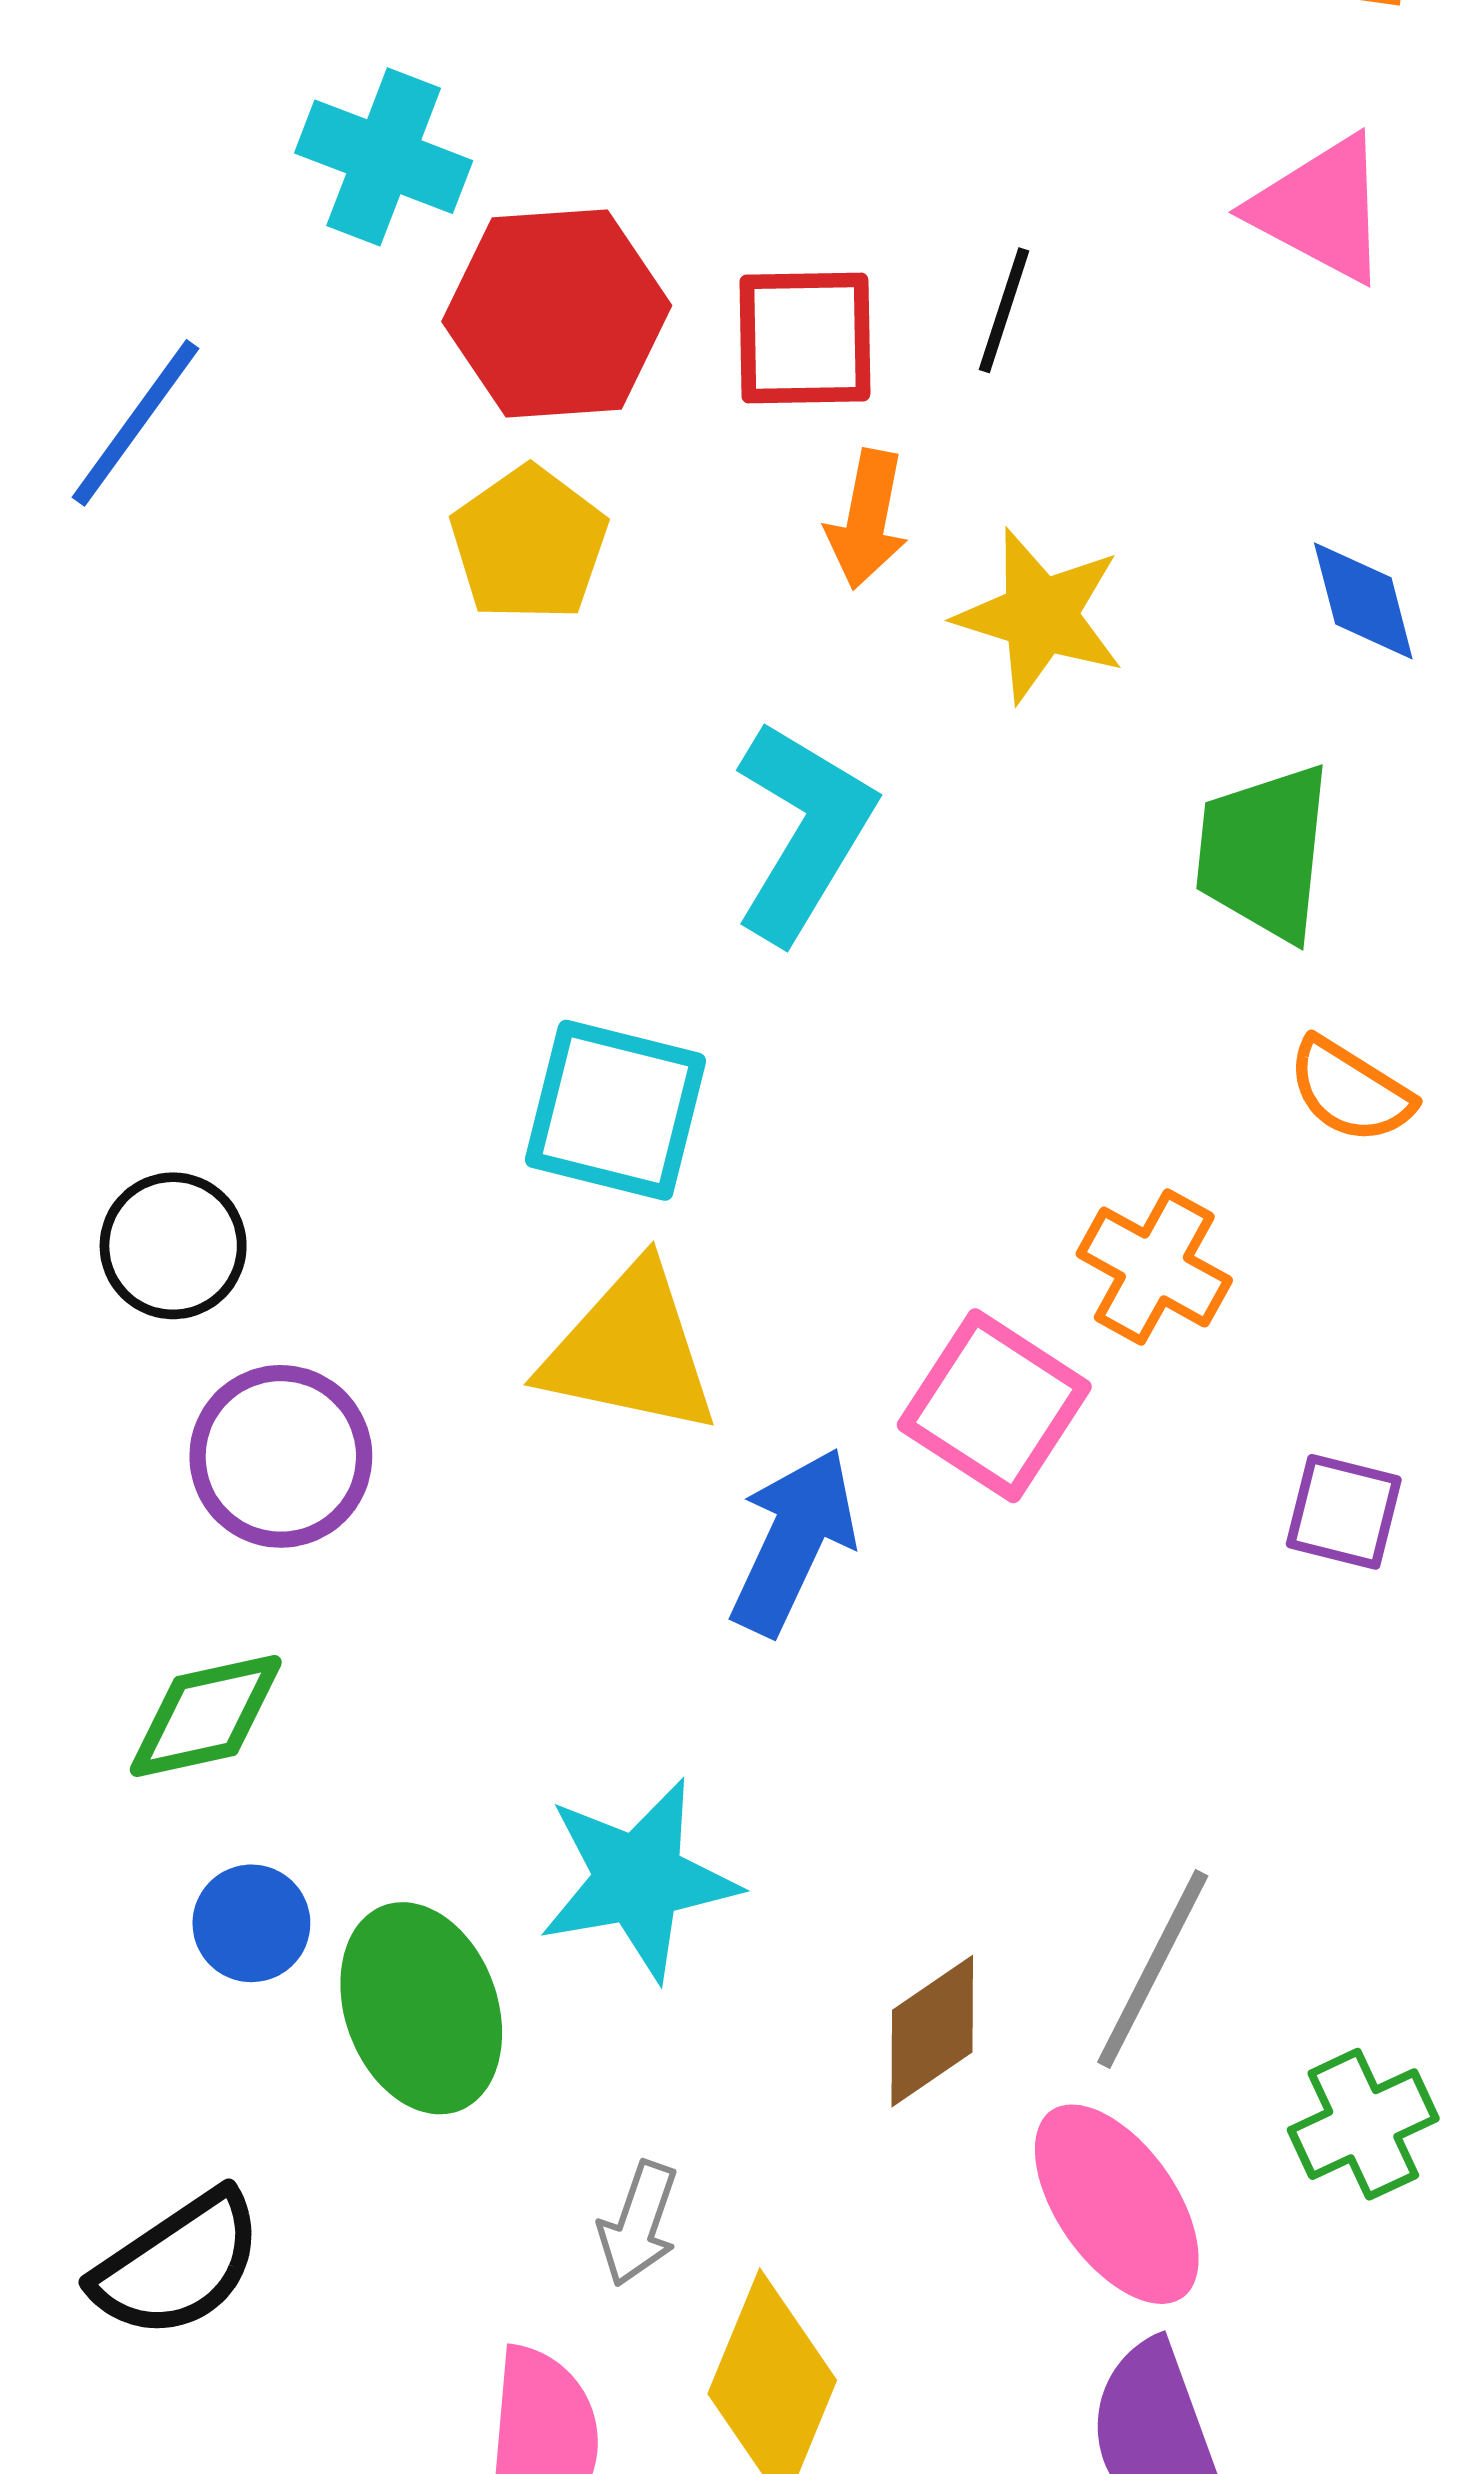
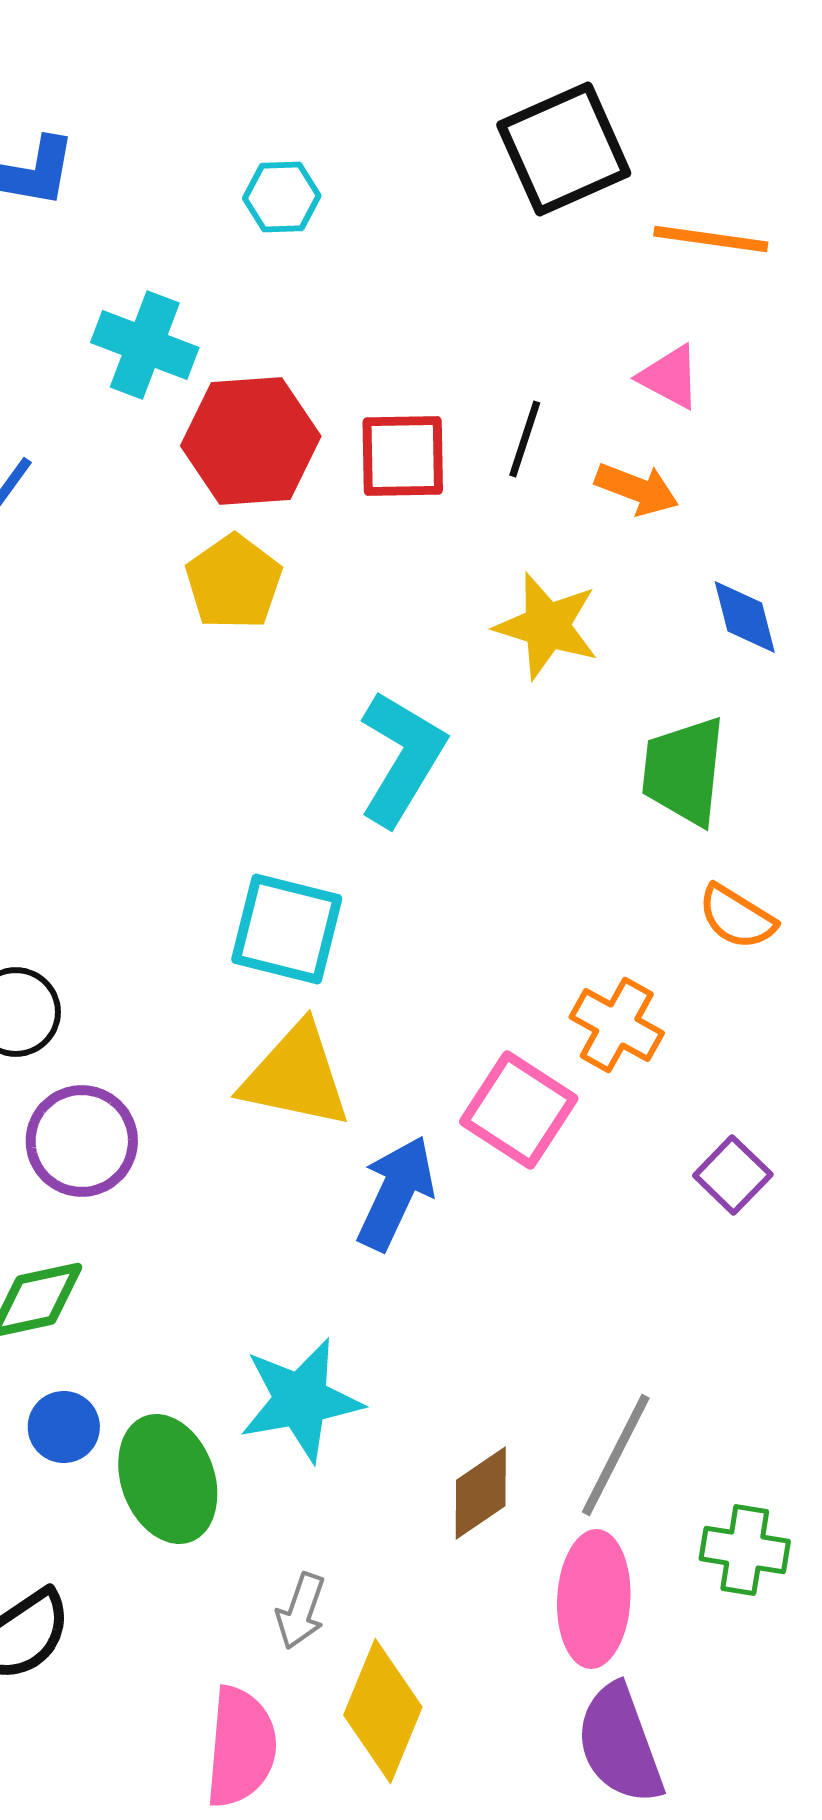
pink triangle: (1321, 209) -> (670, 377), moved, size x0.7
orange arrow: (867, 519) -> (637, 489), moved, turned -80
purple square: (1344, 1512) -> (733, 1175), turned 30
green cross: (1363, 2124) -> (745, 1550), turned 34
pink ellipse: (1117, 2204) -> (594, 1599), turned 38

